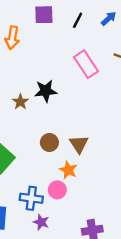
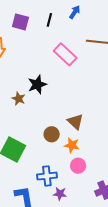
purple square: (44, 15) -> (20, 22), turned 30
brown circle: (49, 142) -> (52, 134), moved
pink circle: (57, 190) -> (78, 166), moved

